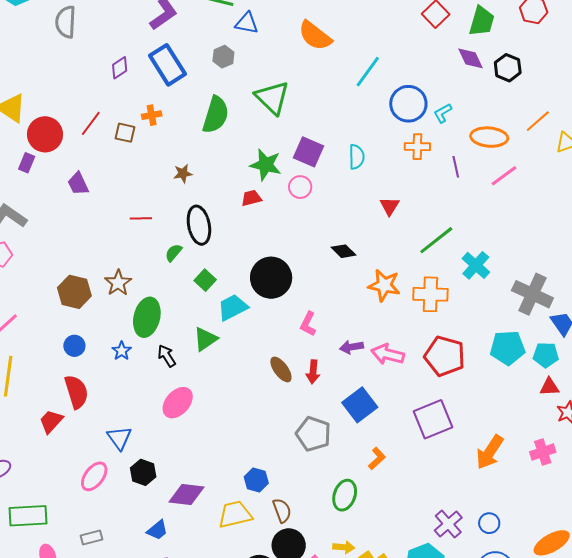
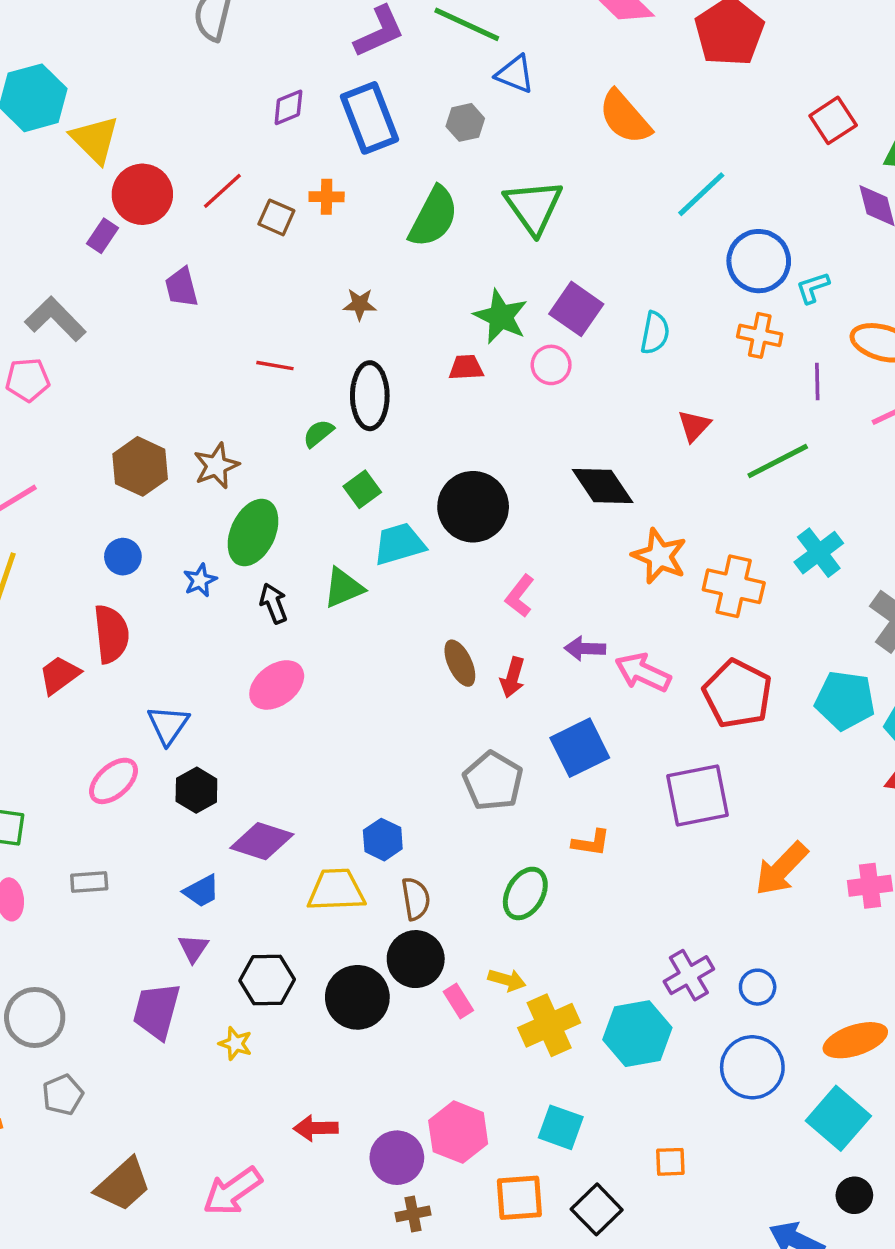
green line: (436, 240) -> (778, 461), moved
black diamond: (344, 251) -> (603, 486), size x1.5
orange L-shape: (377, 458) -> (591, 843), turned 40

